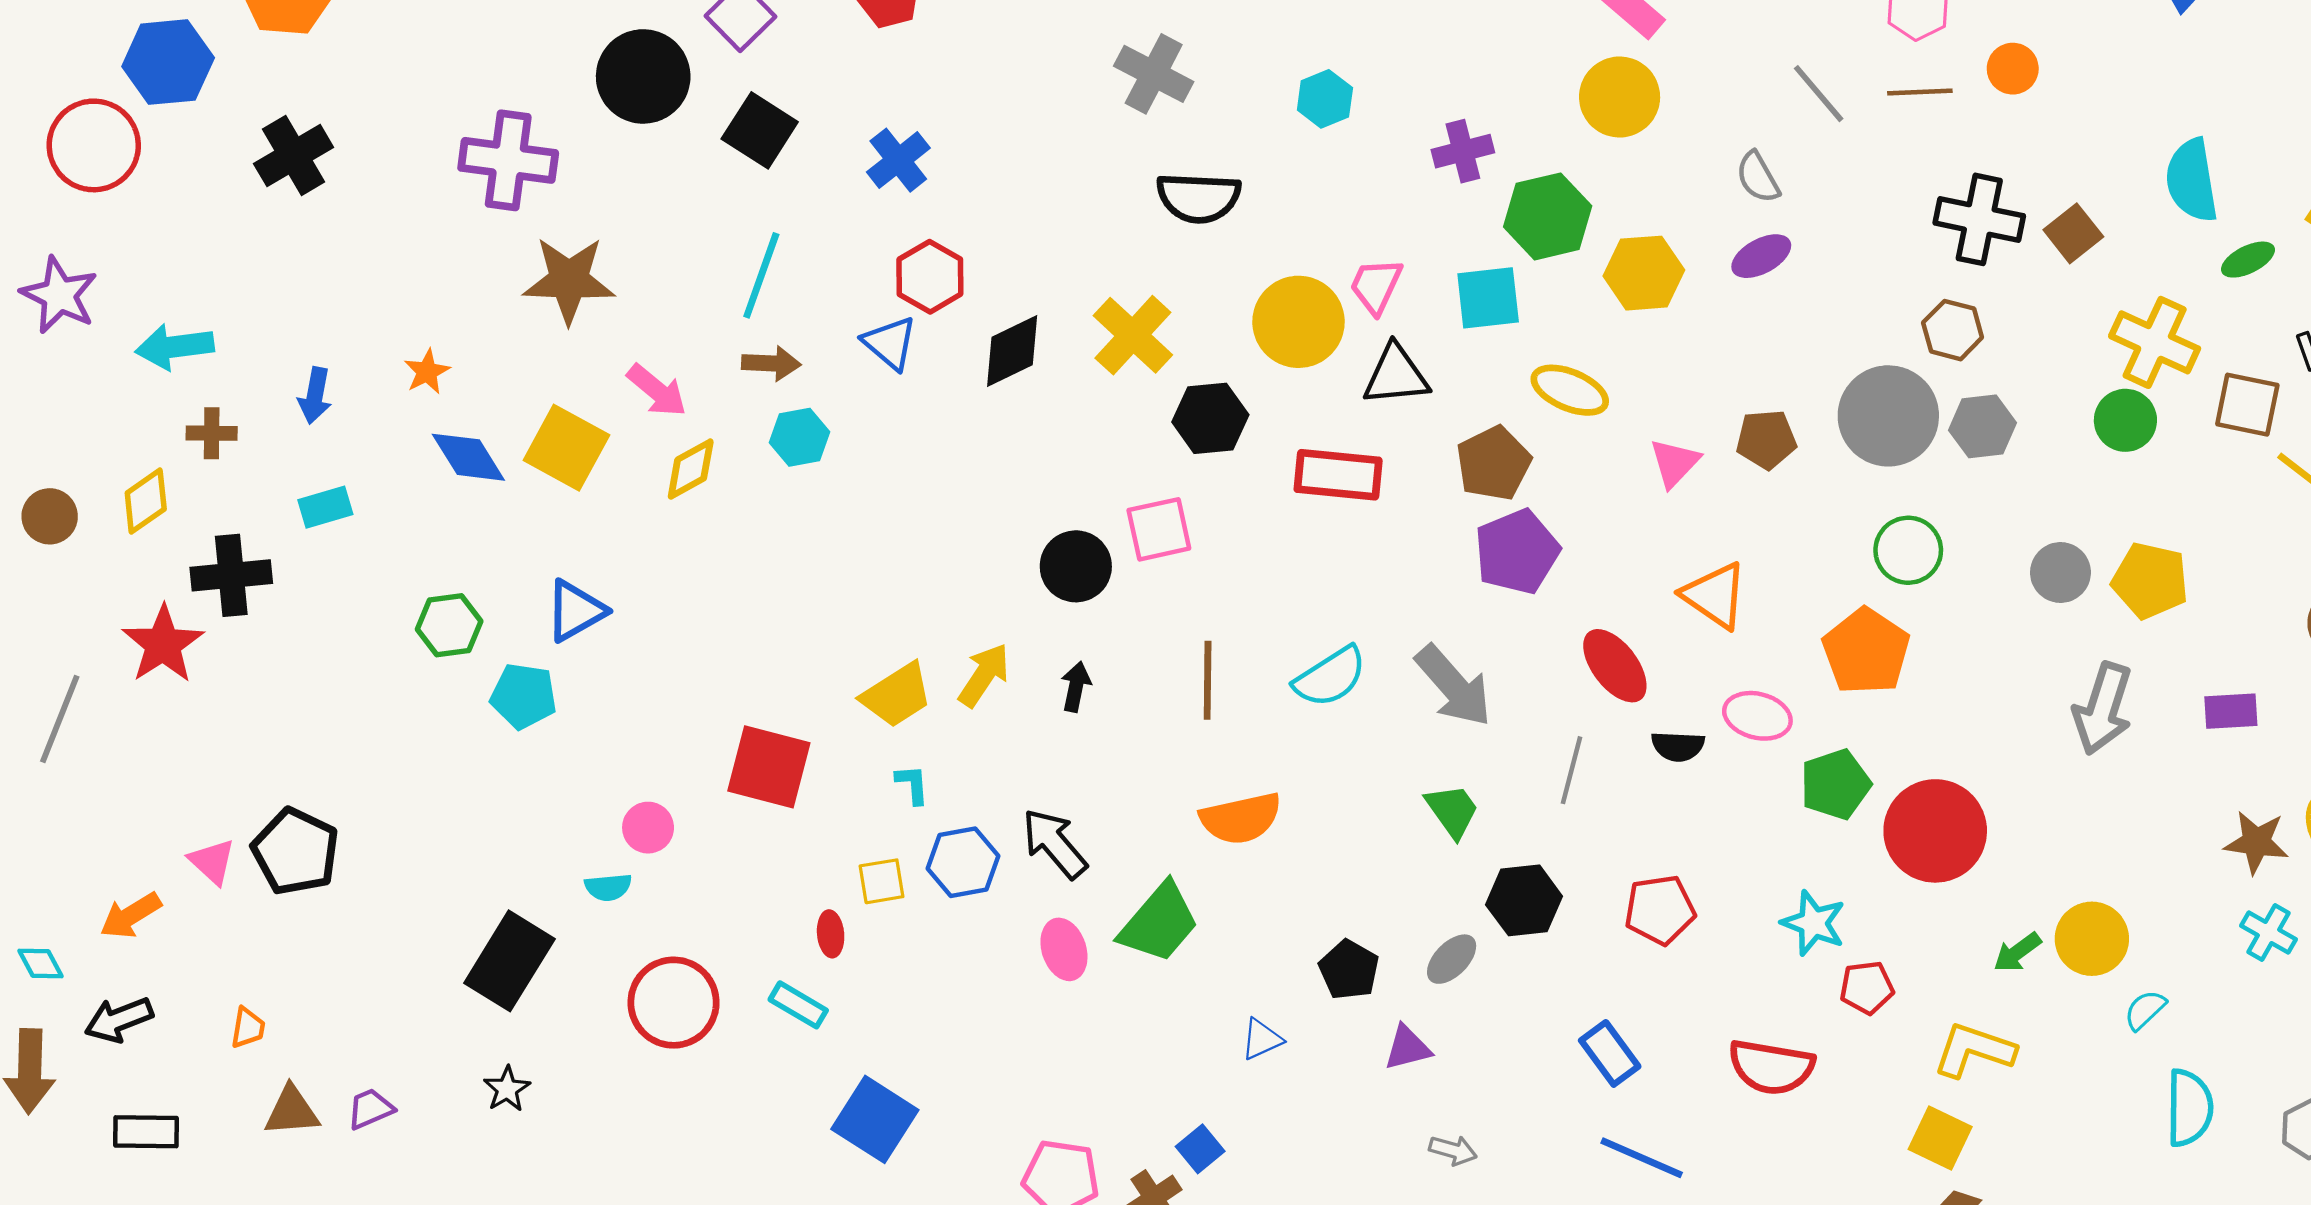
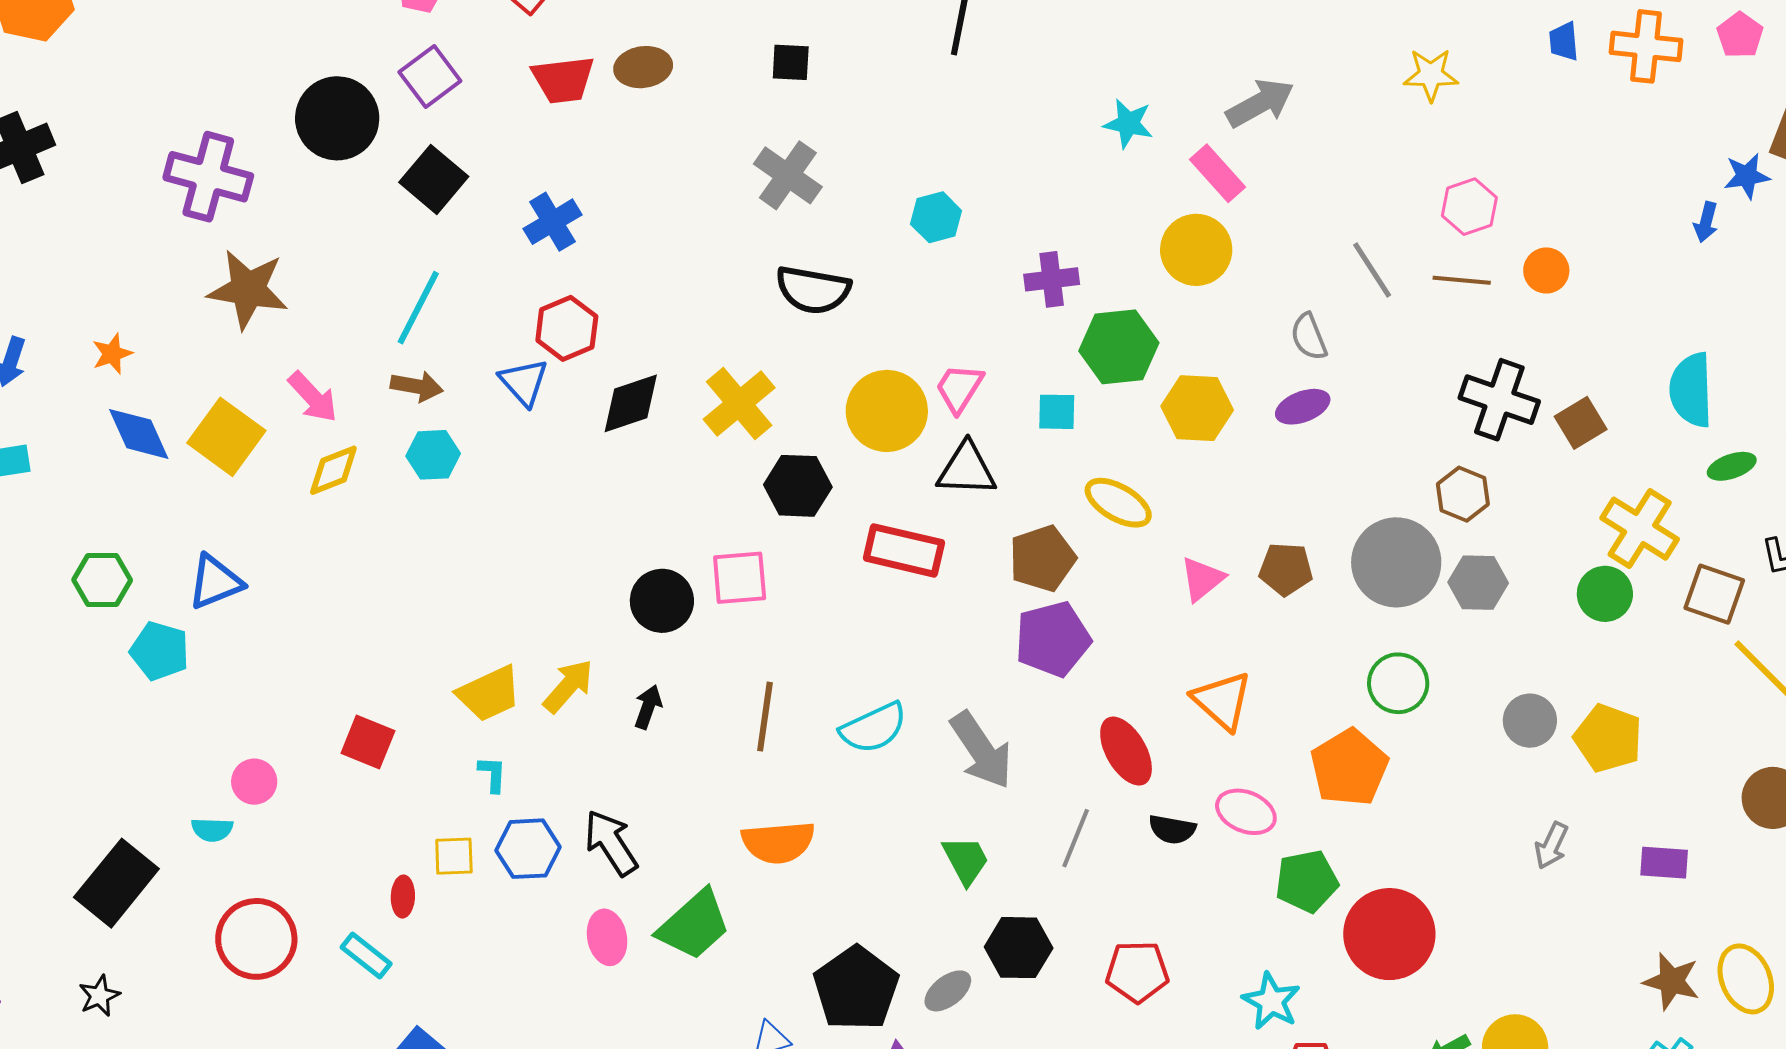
cyan square: (1488, 298) -> (1057, 412), size x0.7
gray arrow: (2103, 709) -> (1551, 846), size x0.6
red square: (769, 767) -> (368, 742), size x0.7
black pentagon: (1349, 970) -> (856, 988), size x1.6

